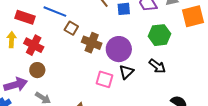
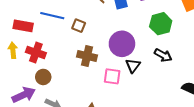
brown square: (71, 28) -> (79, 26), moved
brown cross: (92, 43) -> (87, 56), moved

